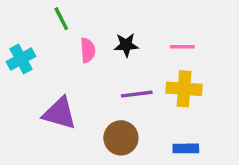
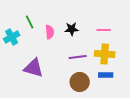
green line: (61, 19) -> (30, 22), moved
brown circle: (121, 138) -> (80, 82), moved
blue rectangle: (186, 148) -> (106, 75), moved

